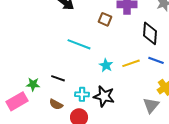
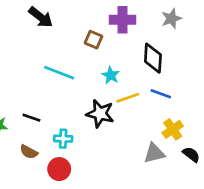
cyan star: (106, 65) -> (111, 75), moved
black star: (104, 96) -> (100, 114), moved
gray triangle: (151, 105) -> (154, 153), turned 36

